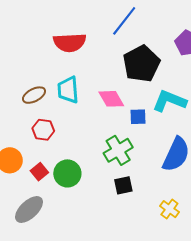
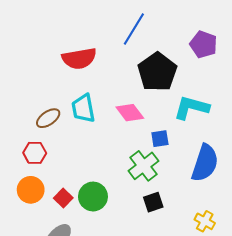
blue square: (138, 117) -> (160, 139), moved
red hexagon: (43, 130) -> (35, 153), moved

